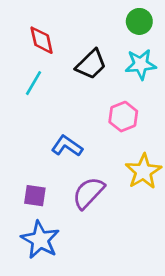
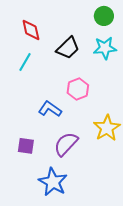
pink hexagon: (123, 117) -> (78, 89), moved
blue star: (40, 240) -> (53, 182), moved

